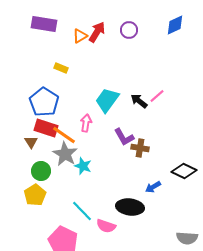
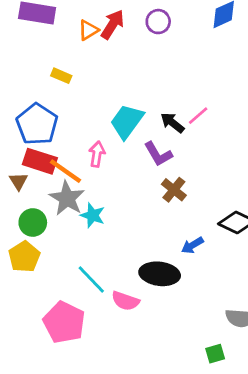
purple L-shape: (124, 137) -> (158, 154), moved
brown cross: (140, 148) -> (174, 190), turned 30

